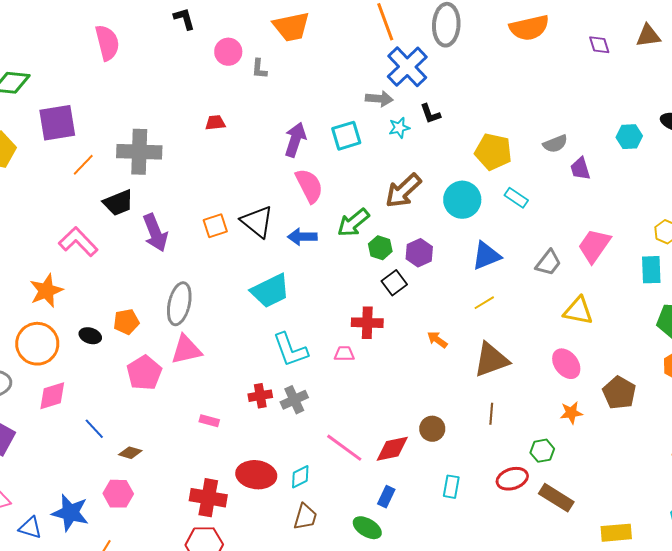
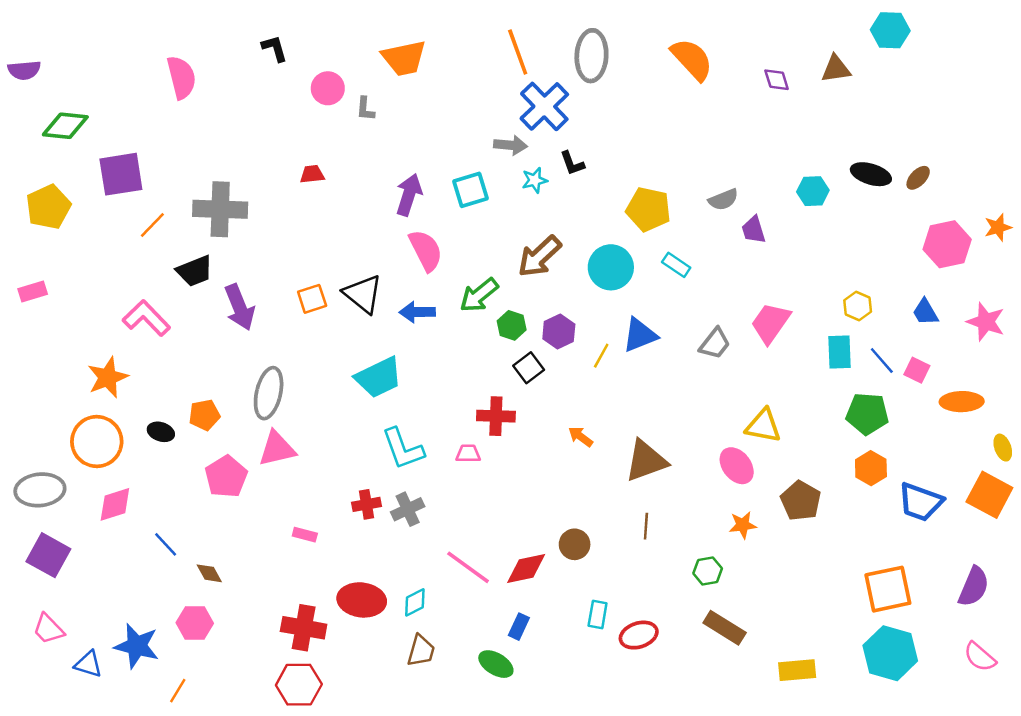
orange semicircle: (529, 28) -> (692, 59), turned -120
yellow line: (484, 303) -> (601, 356), moved, turned -30
yellow triangle: (578, 311) -> (763, 426), moved
brown diamond: (130, 453) -> (209, 573), turned 45
red ellipse: (512, 479) -> (639, 635), moved

